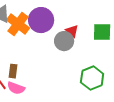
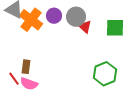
purple circle: (41, 20) -> (54, 16), size x0.6
gray circle: (64, 41) -> (76, 17), moved

